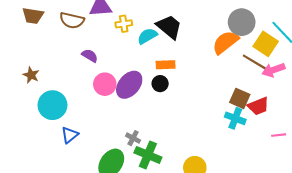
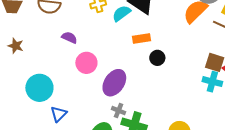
brown star: (31, 75) -> (16, 46), moved
black circle: (160, 84) -> (157, 58), moved
purple ellipse: (129, 85) -> (114, 83), moved

